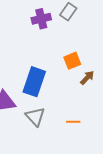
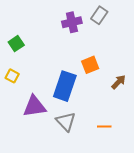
orange square: (72, 61) -> (90, 65), moved

